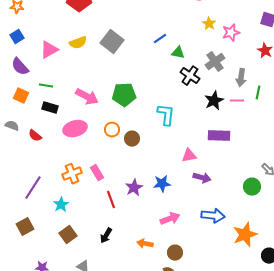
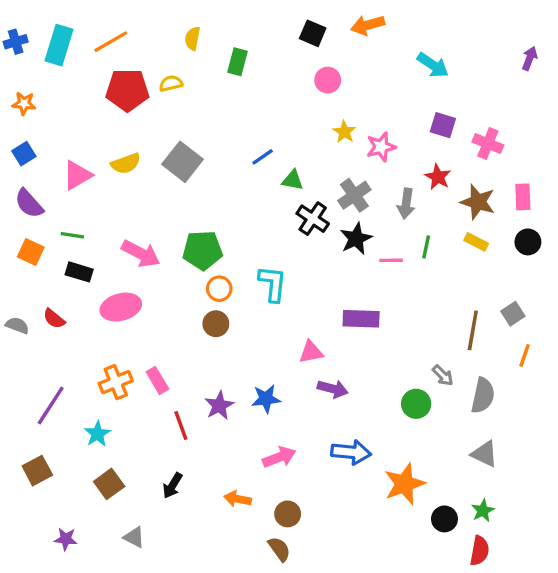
gray arrow: (241, 78) -> (406, 204), moved
black star: (214, 101) -> (356, 239), moved
gray semicircle: (12, 126) -> (17, 325), moved
orange circle: (112, 130) -> (219, 289), moved

